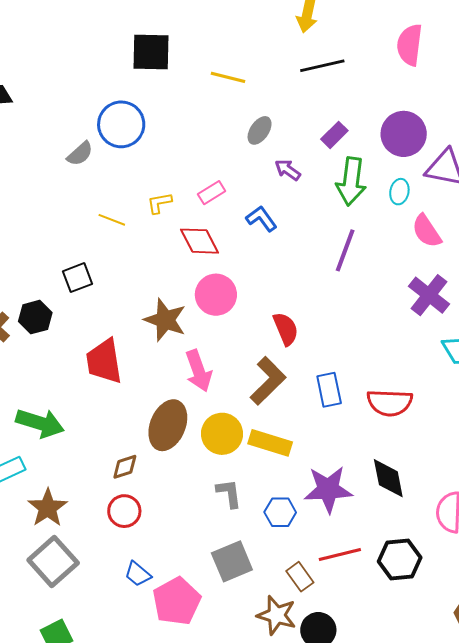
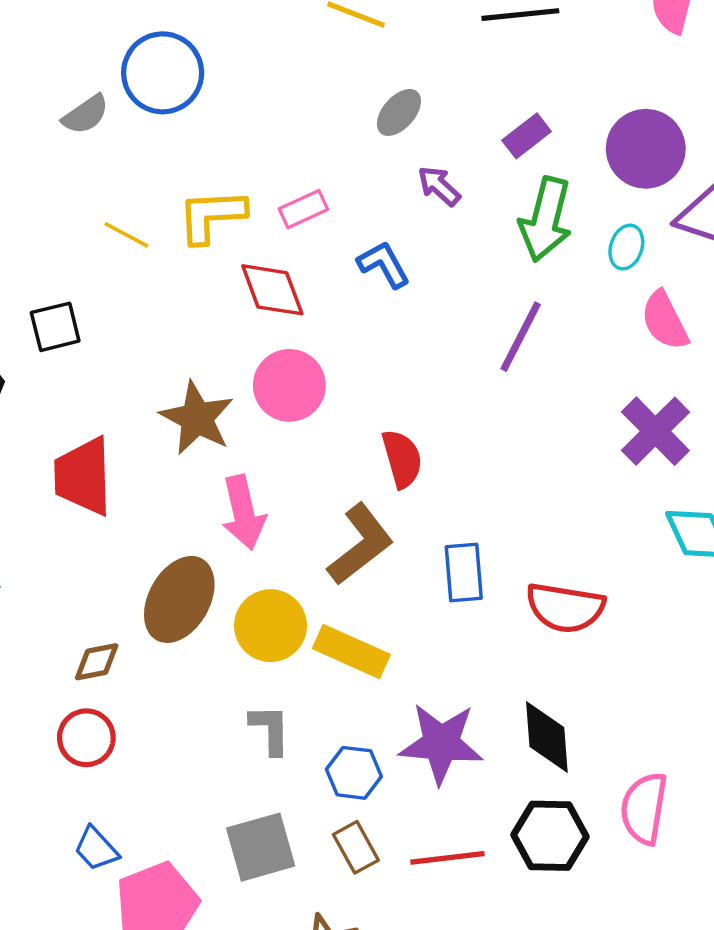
yellow L-shape: (159, 203) -> (212, 216), size x1.6
black hexagon: (400, 559) -> (550, 836), moved
brown rectangle: (300, 577) -> (356, 847), moved

